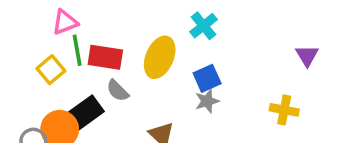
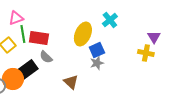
cyan cross: (204, 26) -> (110, 20), moved
yellow ellipse: (160, 57) -> (83, 34), moved
yellow cross: (284, 110) -> (146, 53), moved

